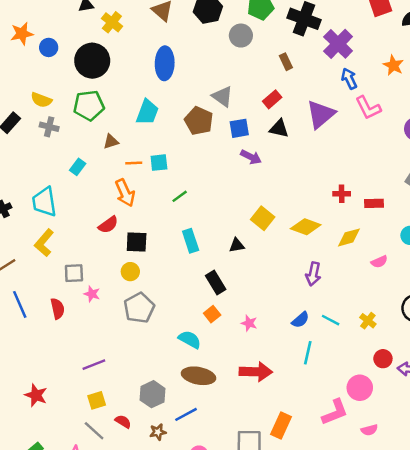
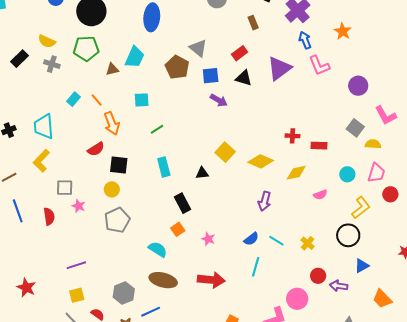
brown triangle: (111, 141) -> (112, 69), moved
orange line: (134, 163) -> (97, 100), moved, turned 48

